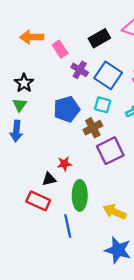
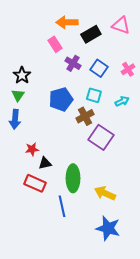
orange arrow: (32, 37) -> (67, 22), moved
blue square: (108, 75) -> (99, 68), size x0.7
purple square: (110, 151) -> (101, 137), turned -30
red star: (64, 164) -> (32, 149), moved

